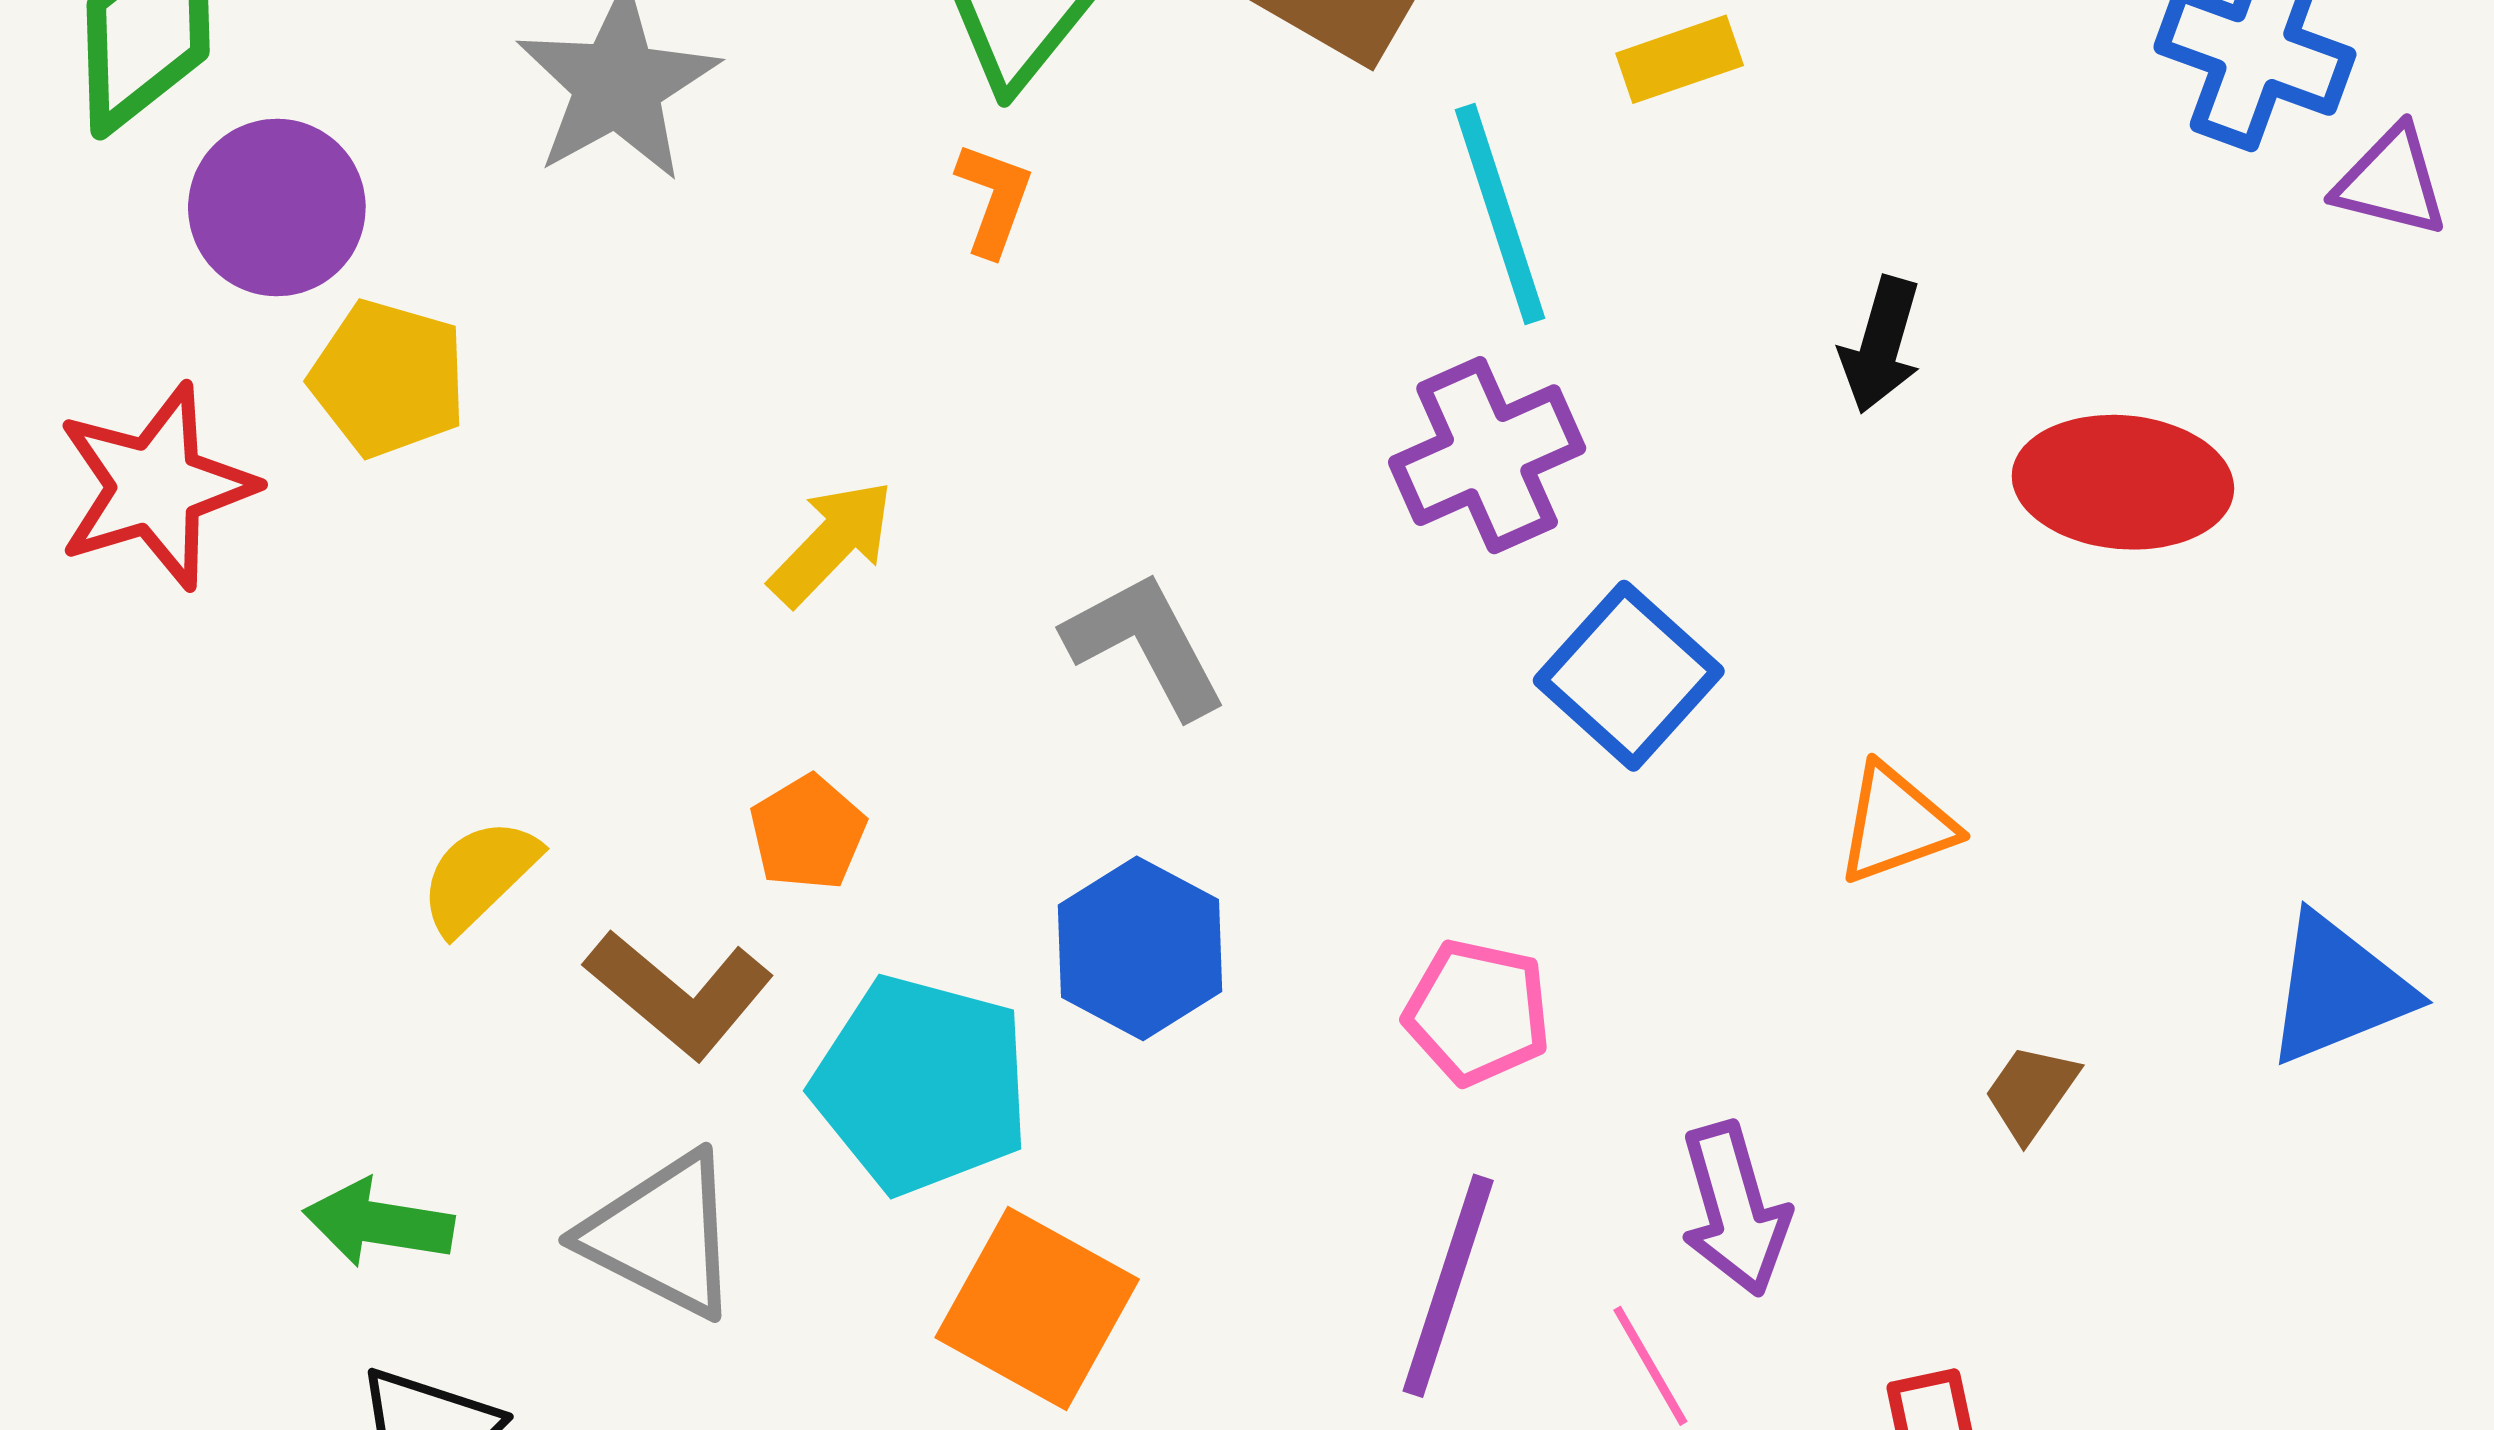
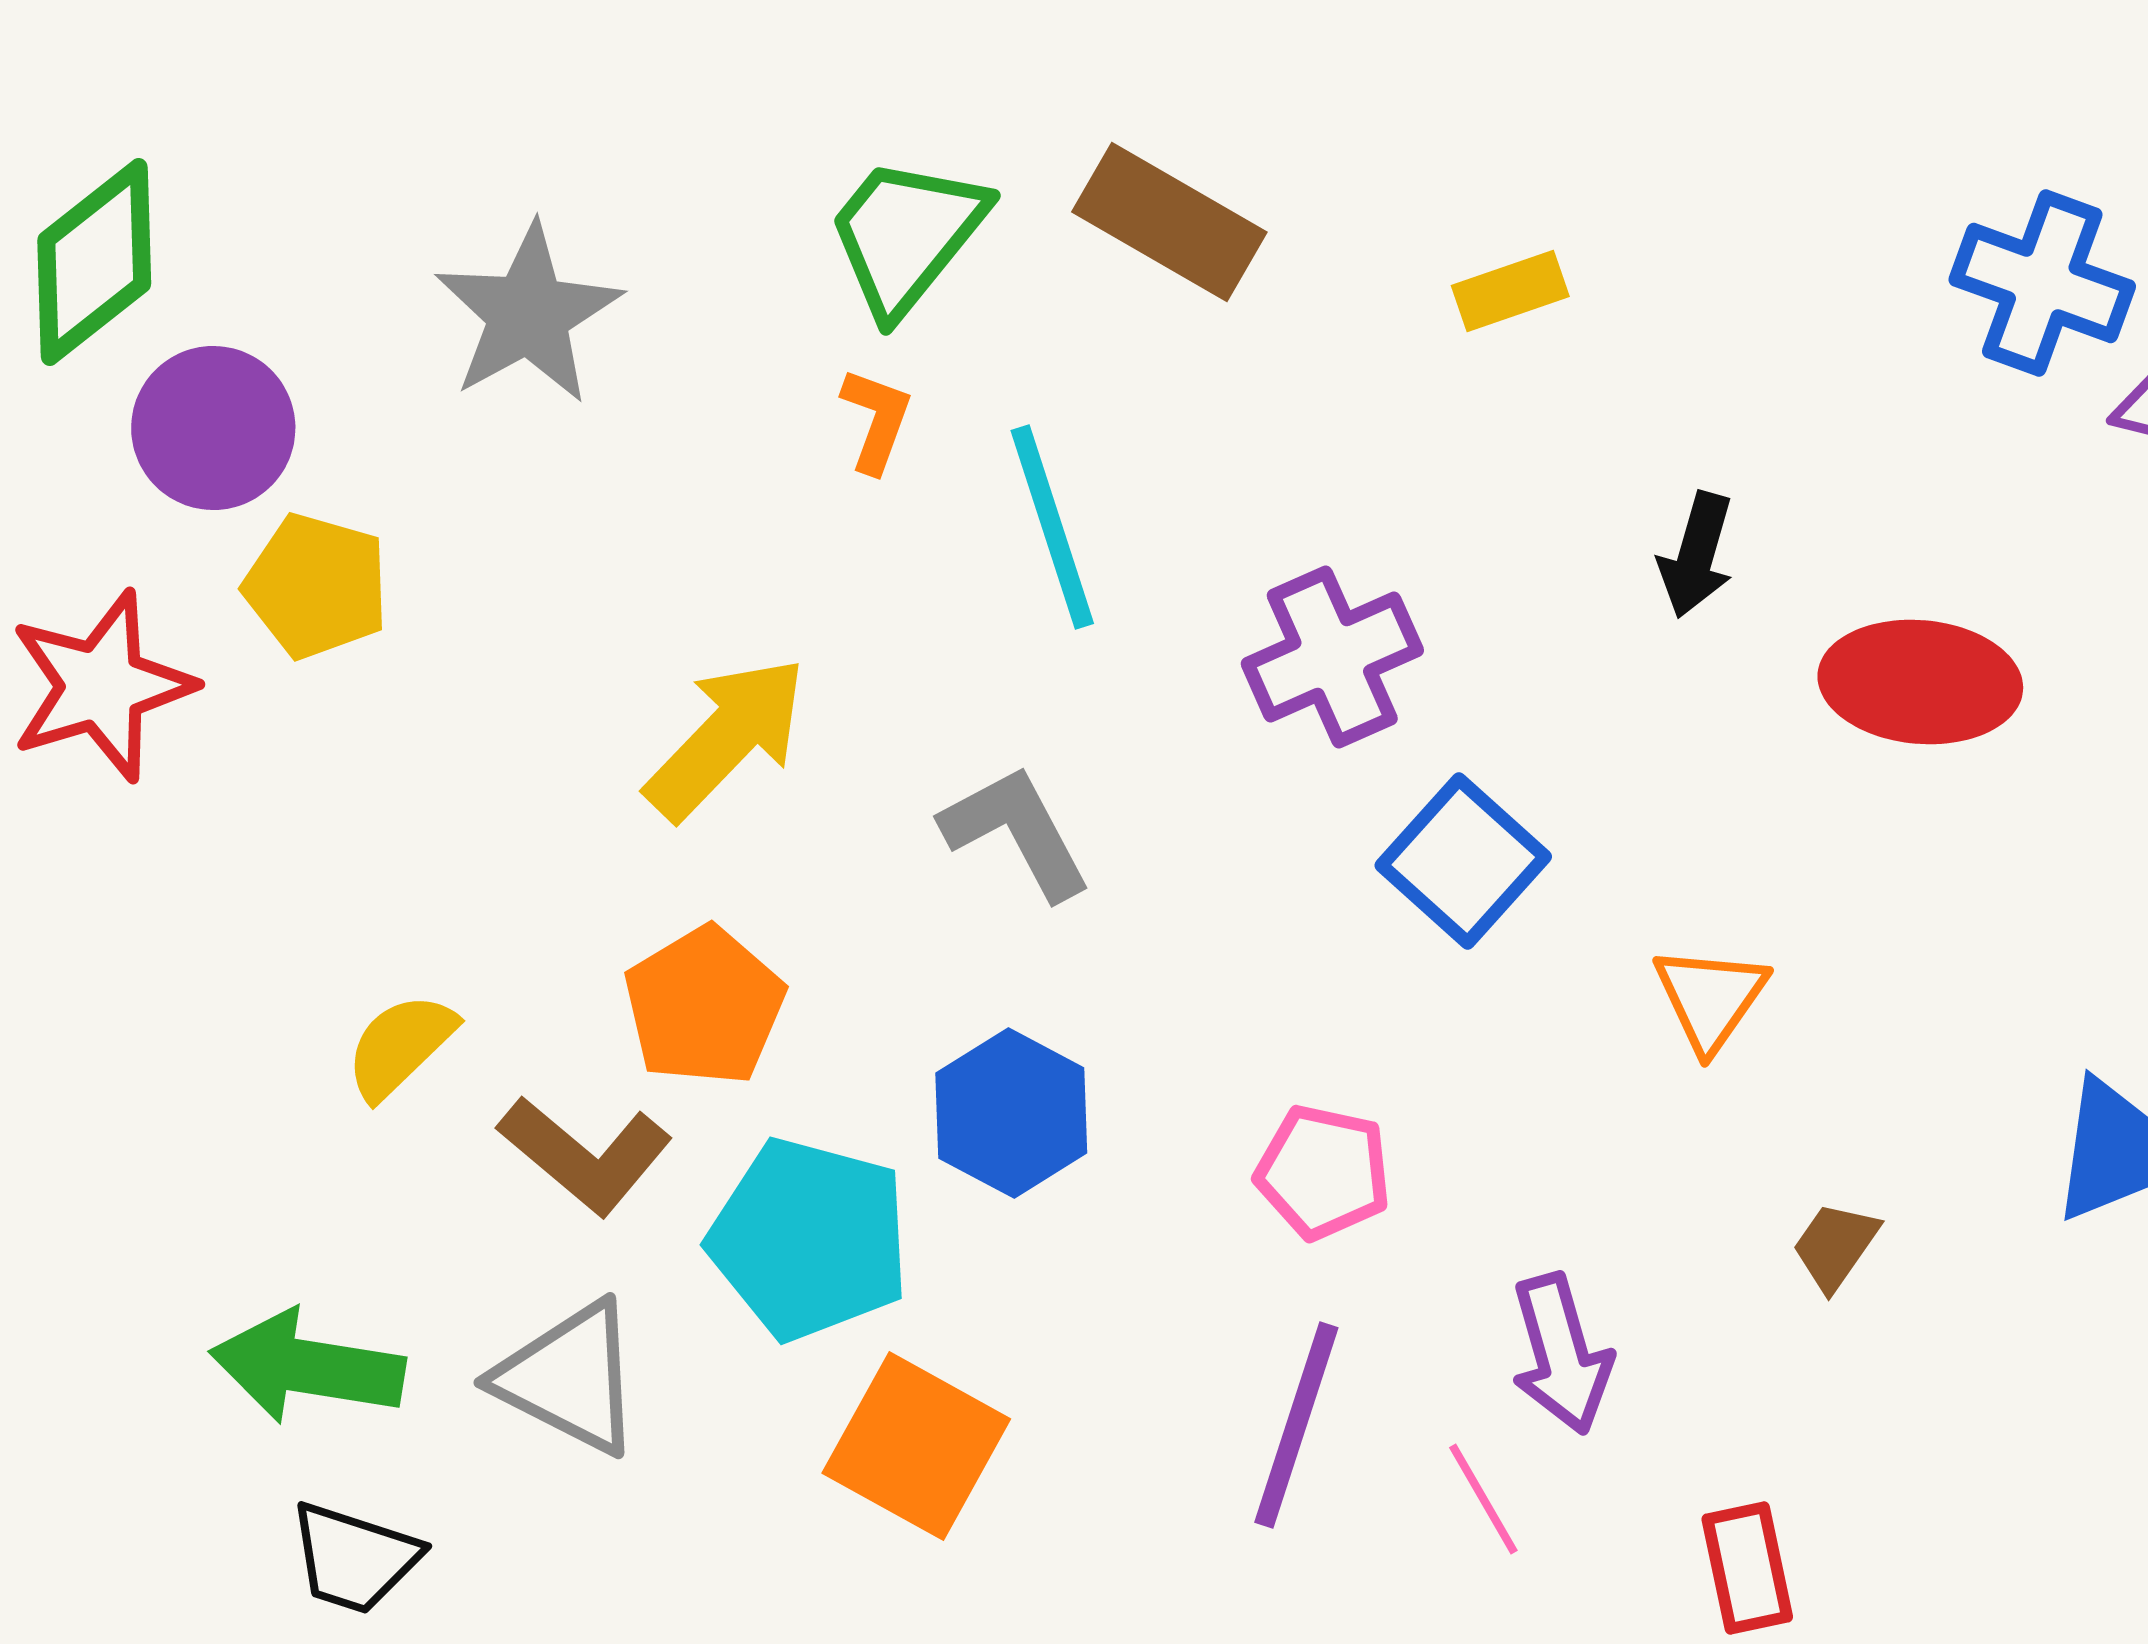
cyan line: (1500, 214) -> (1052, 527), moved
yellow arrow: (832, 543) -> (726, 738), size x1.4
orange triangle: (1896, 824) -> (1710, 998), turned -35
orange pentagon: (808, 833) -> (704, 1006), size x1.5
green arrow: (379, 1223) -> (307, 1367), size x1.4

